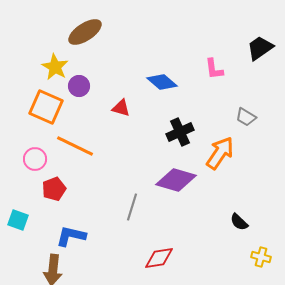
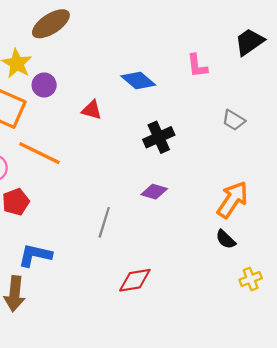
orange arrow: (220, 153) -> (232, 200), moved
purple diamond: (176, 180) -> (154, 192), size x0.6
yellow cross: (261, 257) -> (251, 279), turned -36

